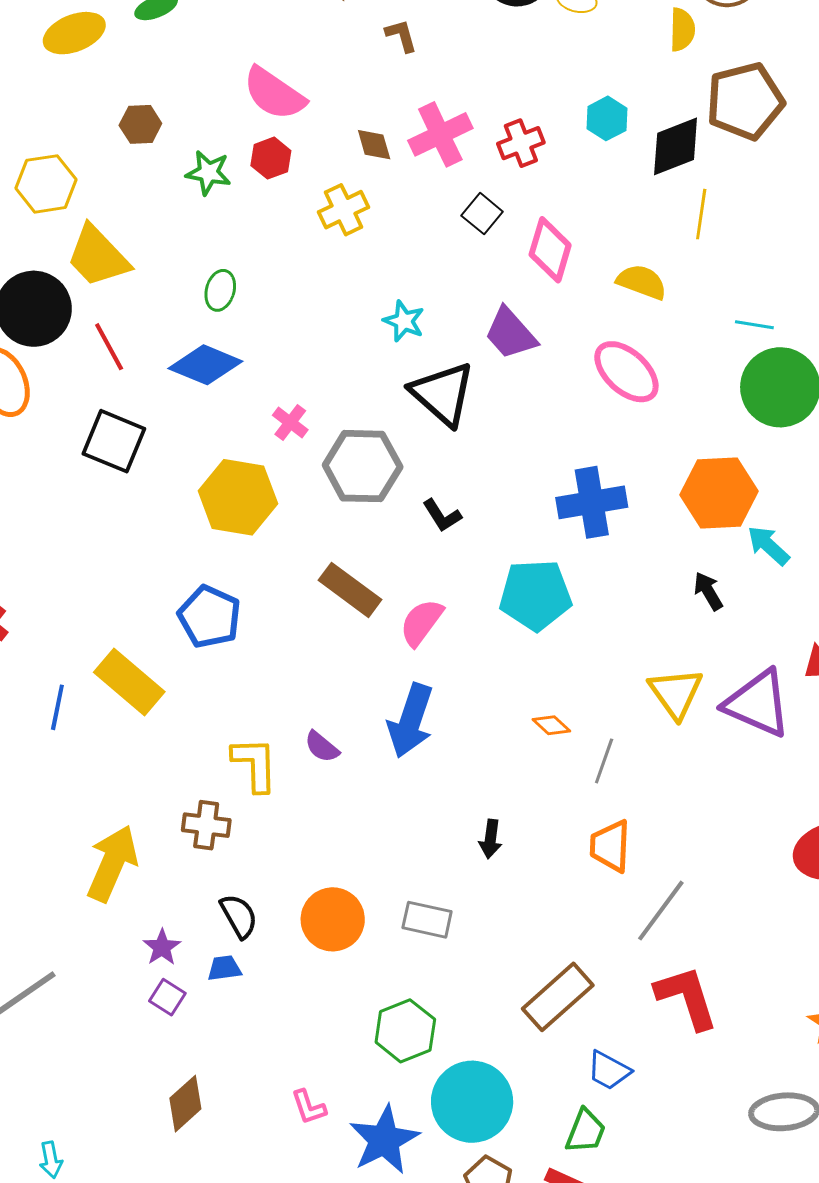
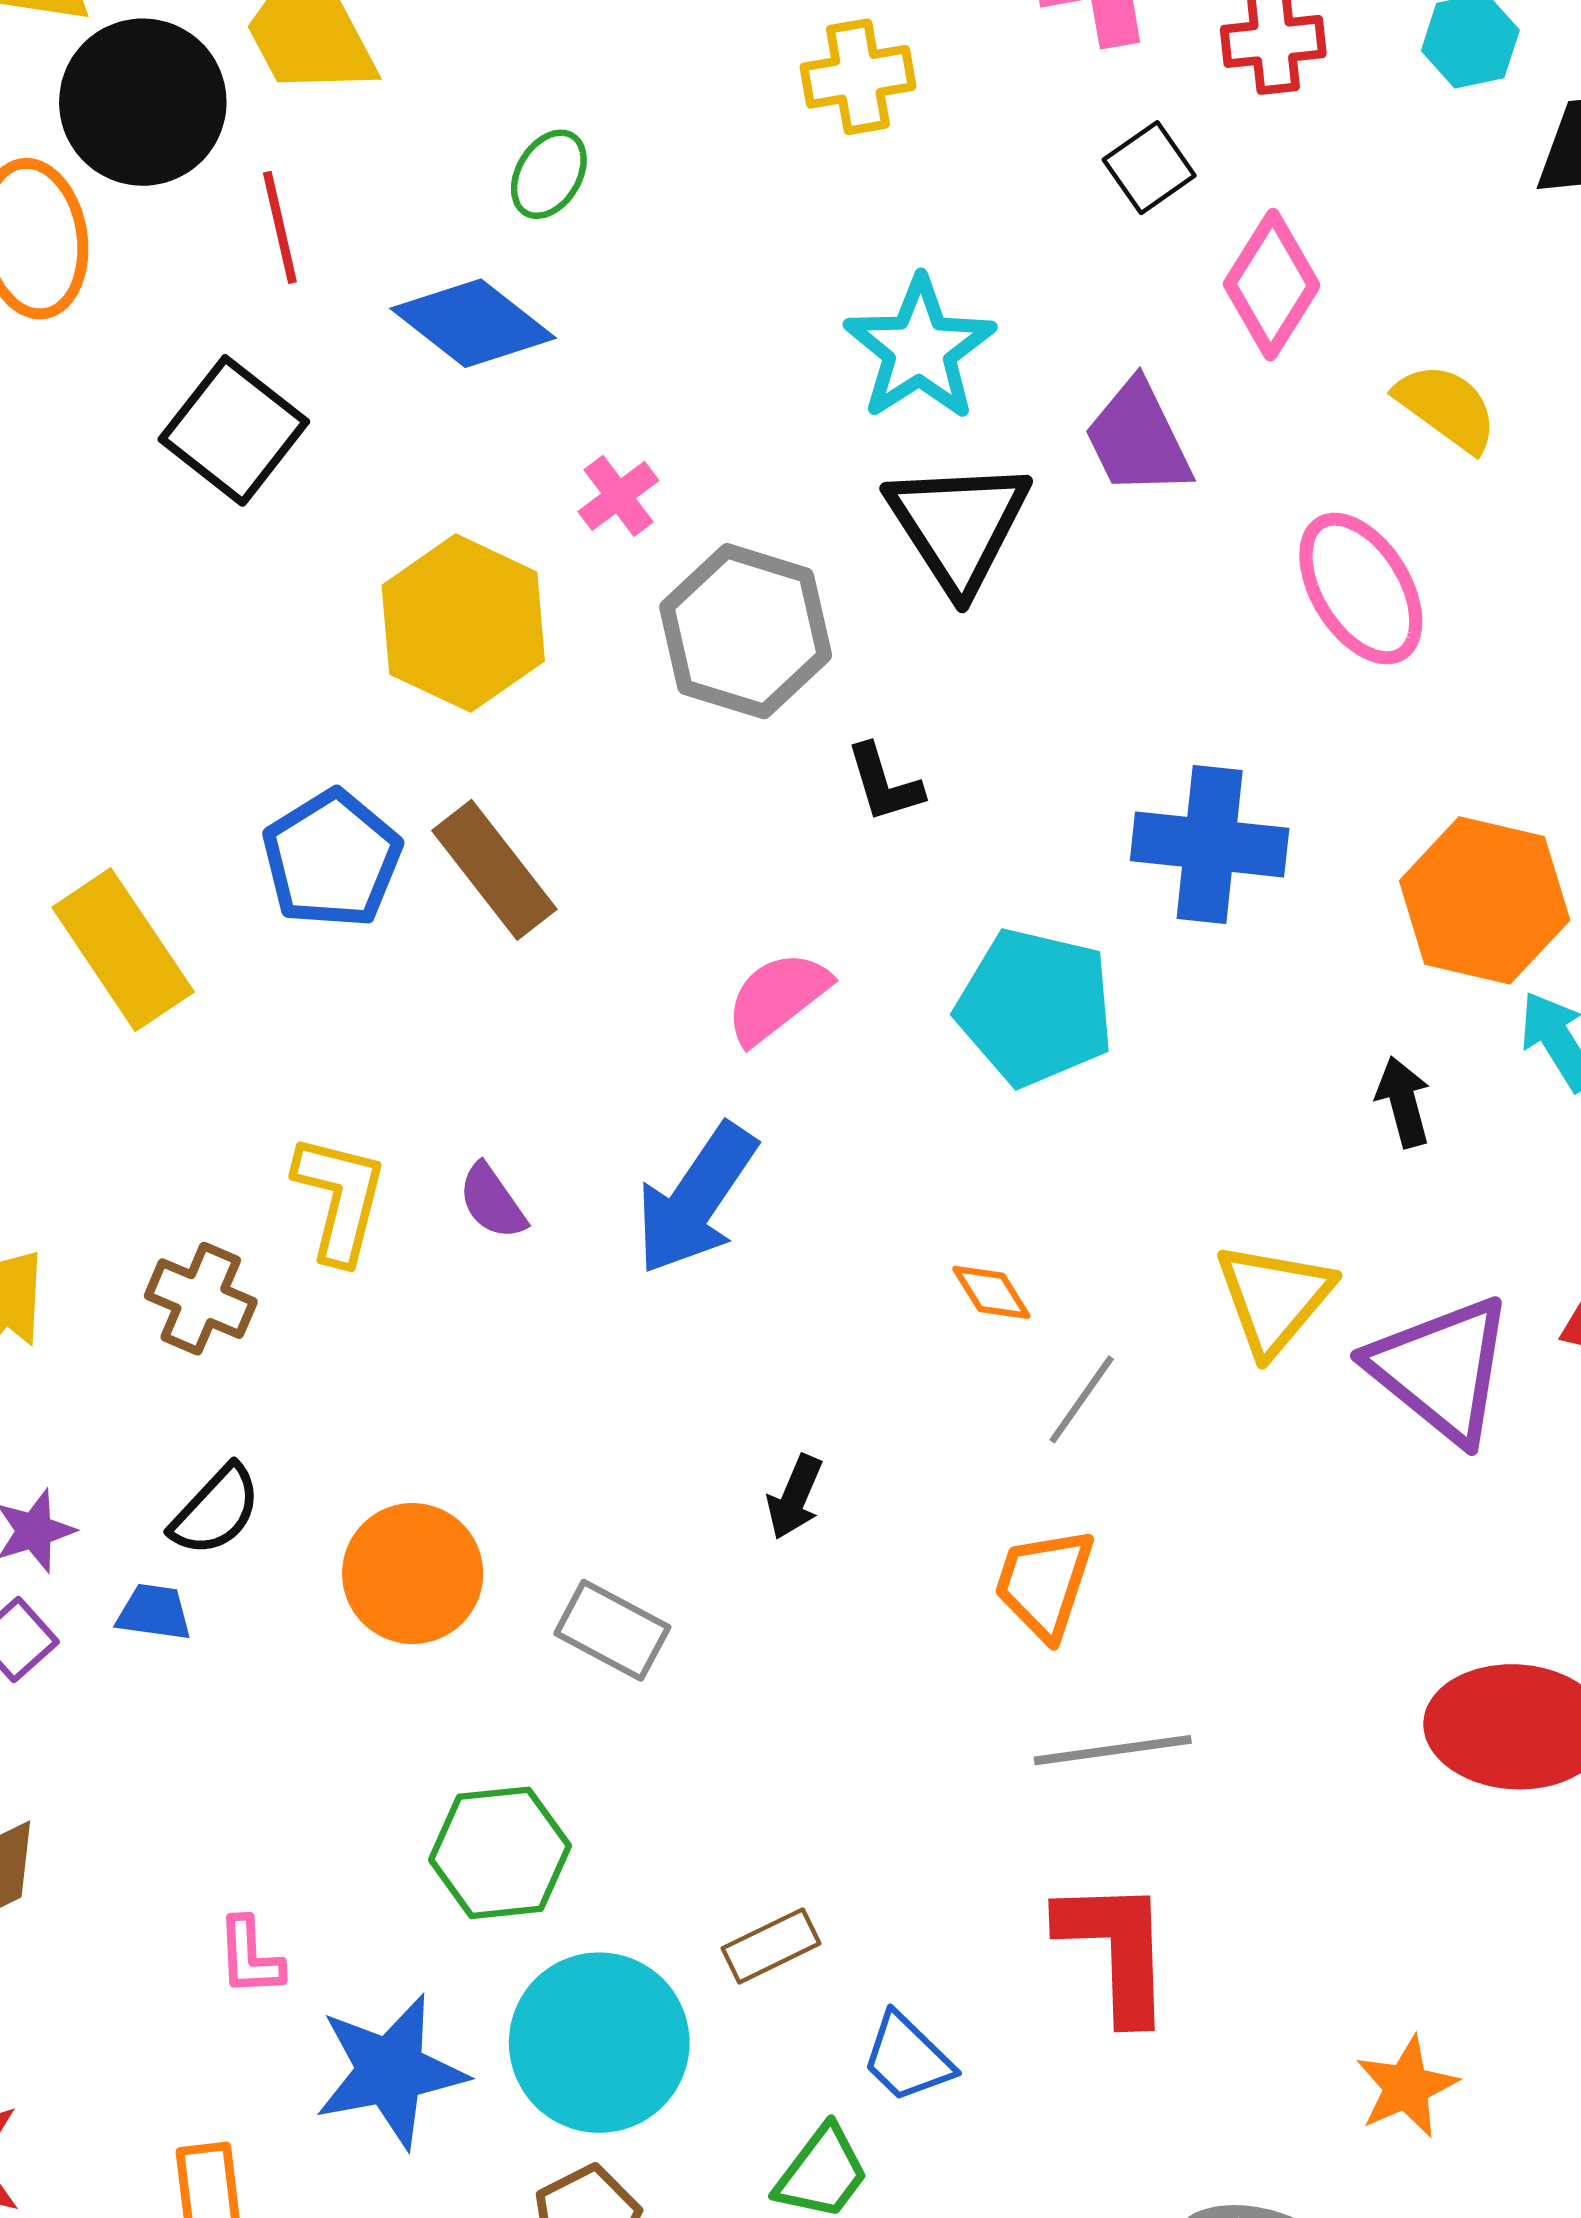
cyan star: (404, 321) -> (920, 349), size x1.6
brown rectangle: (350, 590) -> (494, 870), moved
gray line: (661, 911) -> (1113, 1750), turned 30
black semicircle: (239, 916) -> (216, 1510), turned 57
brown rectangle: (558, 997) -> (771, 1946), moved, size x0.6

